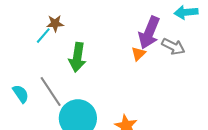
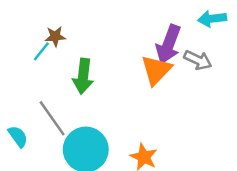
orange triangle: (138, 54) -> (156, 70), size x1.8
cyan semicircle: (21, 94) -> (18, 136), moved

